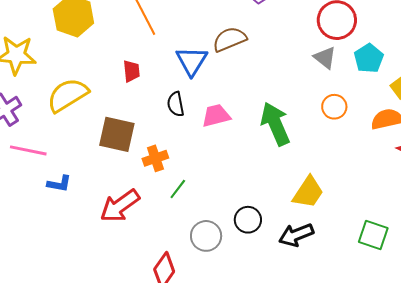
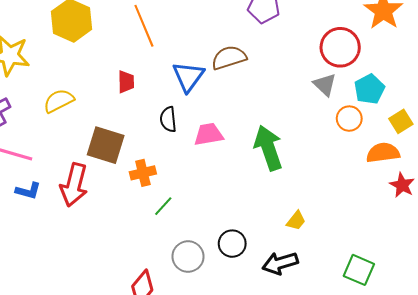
yellow semicircle: (68, 95) -> (59, 101), size x0.7
orange circle: (334, 107) -> (349, 119), moved
blue L-shape: (59, 184) -> (28, 191), moved
yellow trapezoid: (308, 192) -> (296, 221), size x0.6
red arrow: (120, 206) -> (74, 185), moved, turned -45

